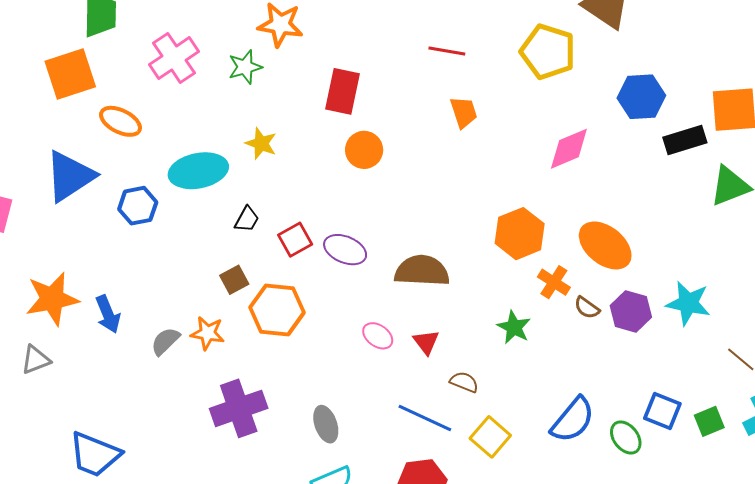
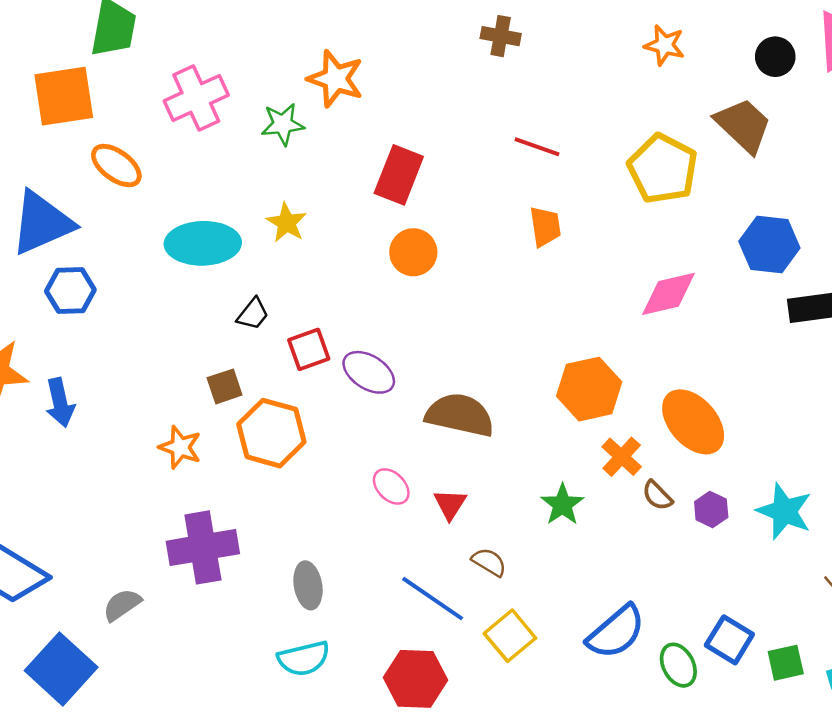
blue hexagon: (138, 206) -> (70, 291), moved
purple hexagon: (631, 311) -> (711, 509), size x0.7
gray semicircle: (165, 341) -> (122, 605), moved

